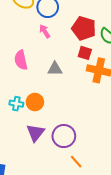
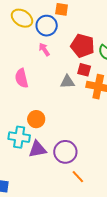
gray triangle: (55, 69) -> (67, 82), moved
cyan cross: (16, 104) -> (19, 137), moved, size x1.5
purple triangle: (36, 133) -> (37, 149), turned 42

